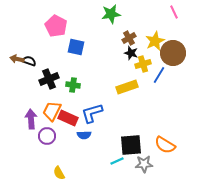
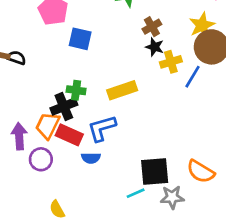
yellow star: (155, 41) -> (202, 25), moved
black cross: (49, 79) -> (64, 106), moved
yellow rectangle: (127, 87) -> (122, 90), moved

